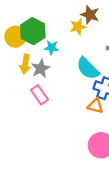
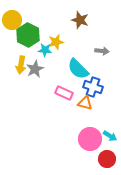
yellow star: (78, 27) -> (56, 42), moved
yellow circle: (15, 37) -> (12, 20), moved
pink rectangle: (40, 95) -> (64, 93), moved, turned -30

